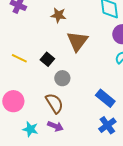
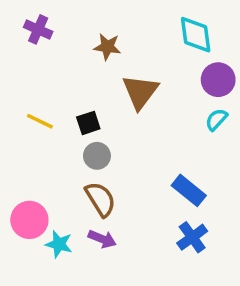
black square: (47, 59) -> (88, 123), turned 32
gray circle: (62, 78) -> (97, 156), moved
pink circle: (13, 101) -> (29, 220), moved

